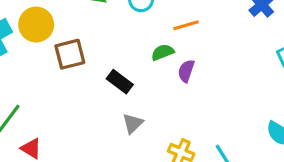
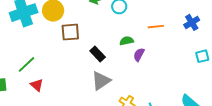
orange line: (186, 25) -> (156, 27), moved
gray triangle: (133, 123) -> (101, 81), size x1.5

